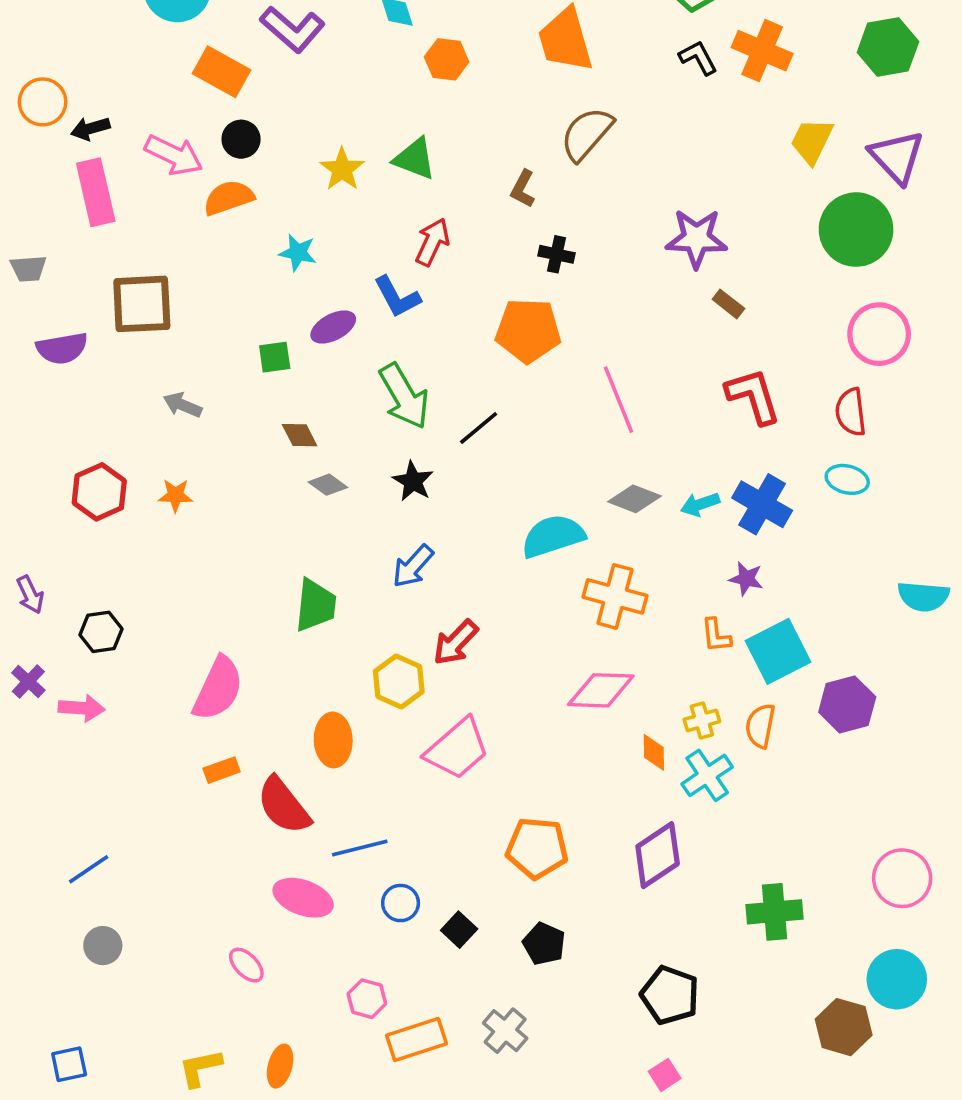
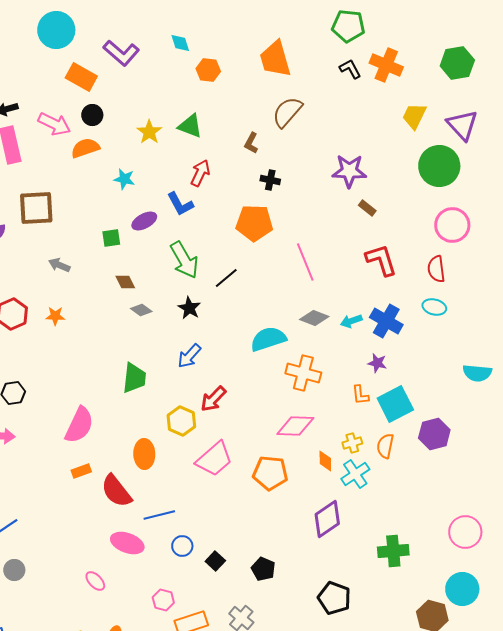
orange pentagon: (537, 848) -> (270, 473), moved

